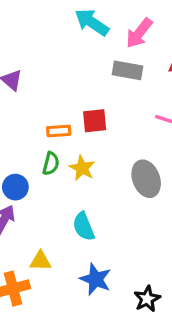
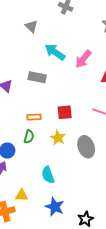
gray rectangle: (127, 70) -> (37, 77), moved
red square: (95, 121) -> (65, 112), moved
yellow star: (82, 168) -> (58, 138), moved

